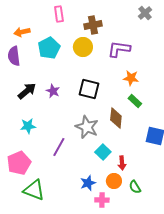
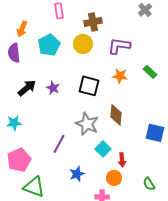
orange arrow: (22, 32) -> (22, 29), turned -56
orange star: (131, 78) -> (120, 76), moved
green rectangle: (135, 101) -> (150, 72), moved
cyan star: (28, 126) -> (14, 123), moved
blue star: (88, 183) -> (77, 174), moved
green semicircle: (135, 187) -> (149, 184), moved

